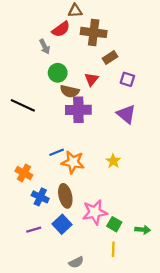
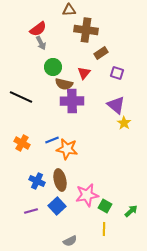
red semicircle: (61, 29) -> (38, 29), moved
yellow star: (113, 161) -> (124, 123), moved
orange cross: (24, 173) -> (22, 143), moved
green arrow: (143, 230) -> (131, 211), turned -48

